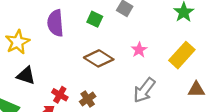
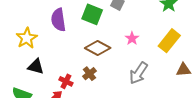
green square: (95, 19) -> (92, 14), size x1.5
brown cross: (88, 99) -> (89, 74), moved

